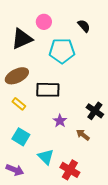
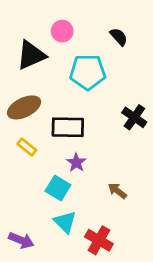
black cross: (95, 111) -> (134, 117), moved
purple star: (60, 121) -> (76, 163), moved
cyan square: (21, 137) -> (58, 188), moved

